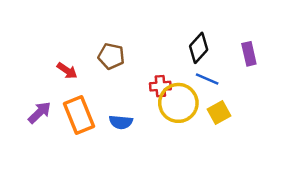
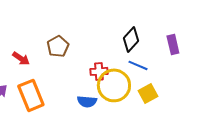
brown pentagon: (111, 56) -> (58, 46), turned 30
blue semicircle: (121, 122) -> (87, 101), moved

